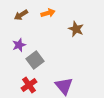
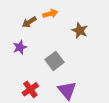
brown arrow: (21, 15) -> (29, 22), moved
gray square: (35, 60) -> (54, 61), moved

